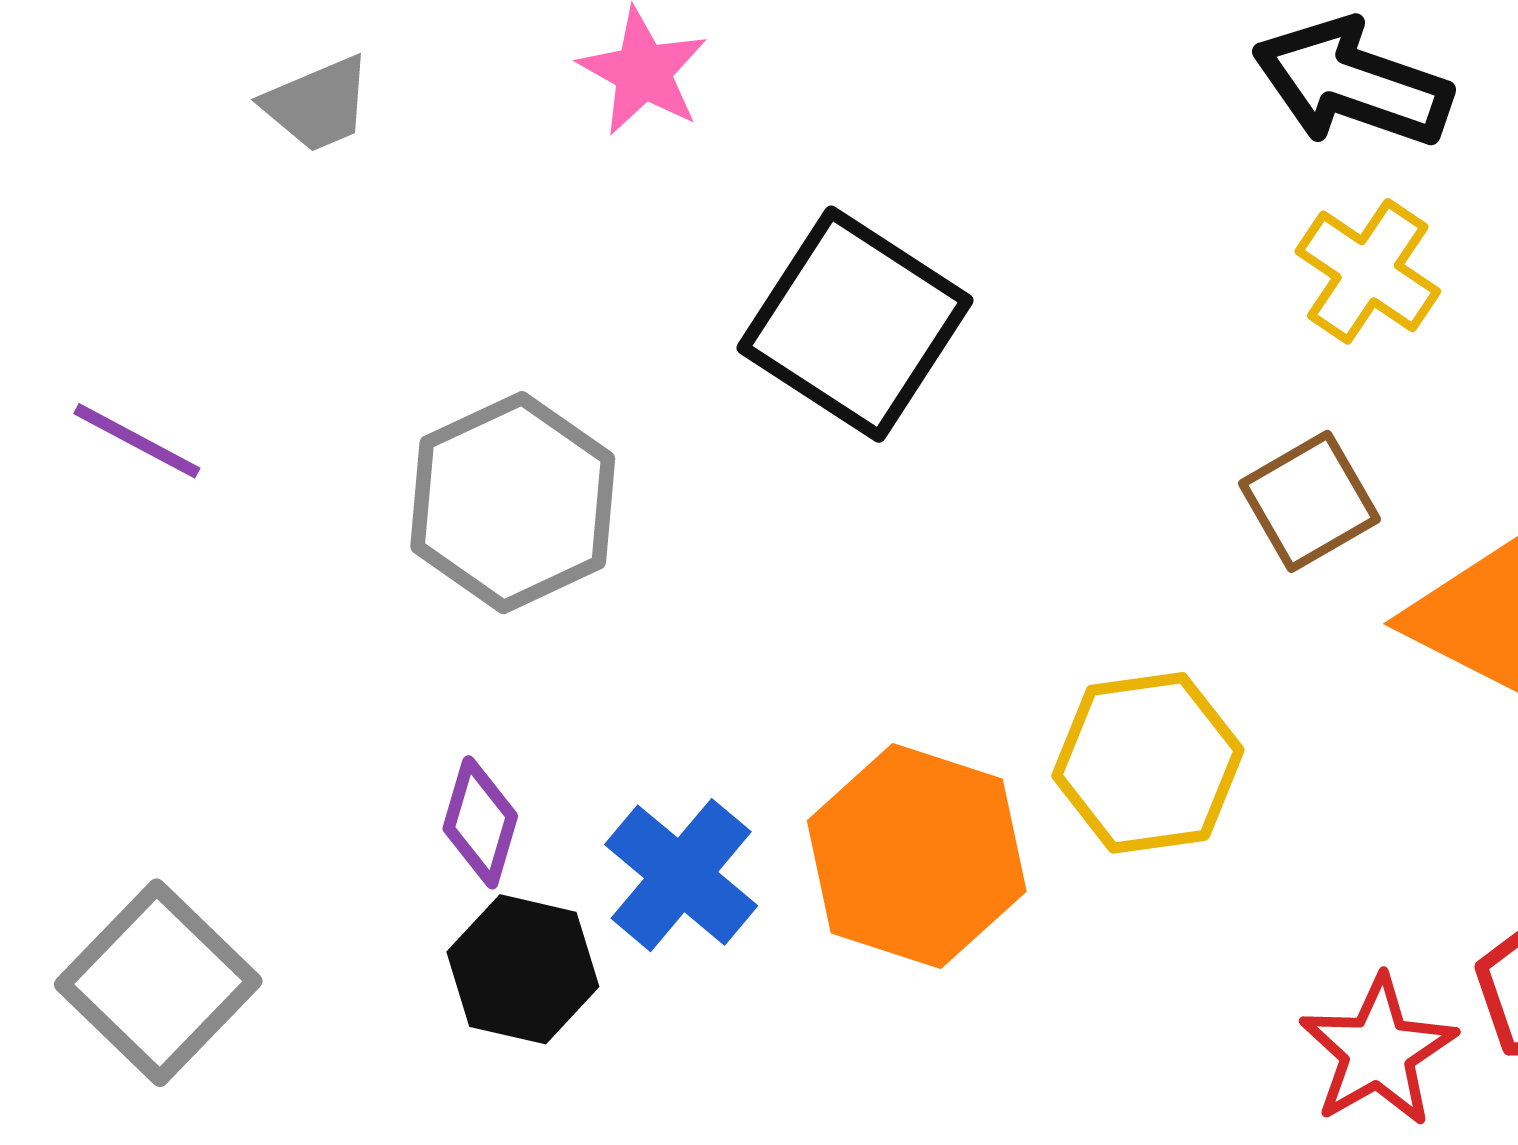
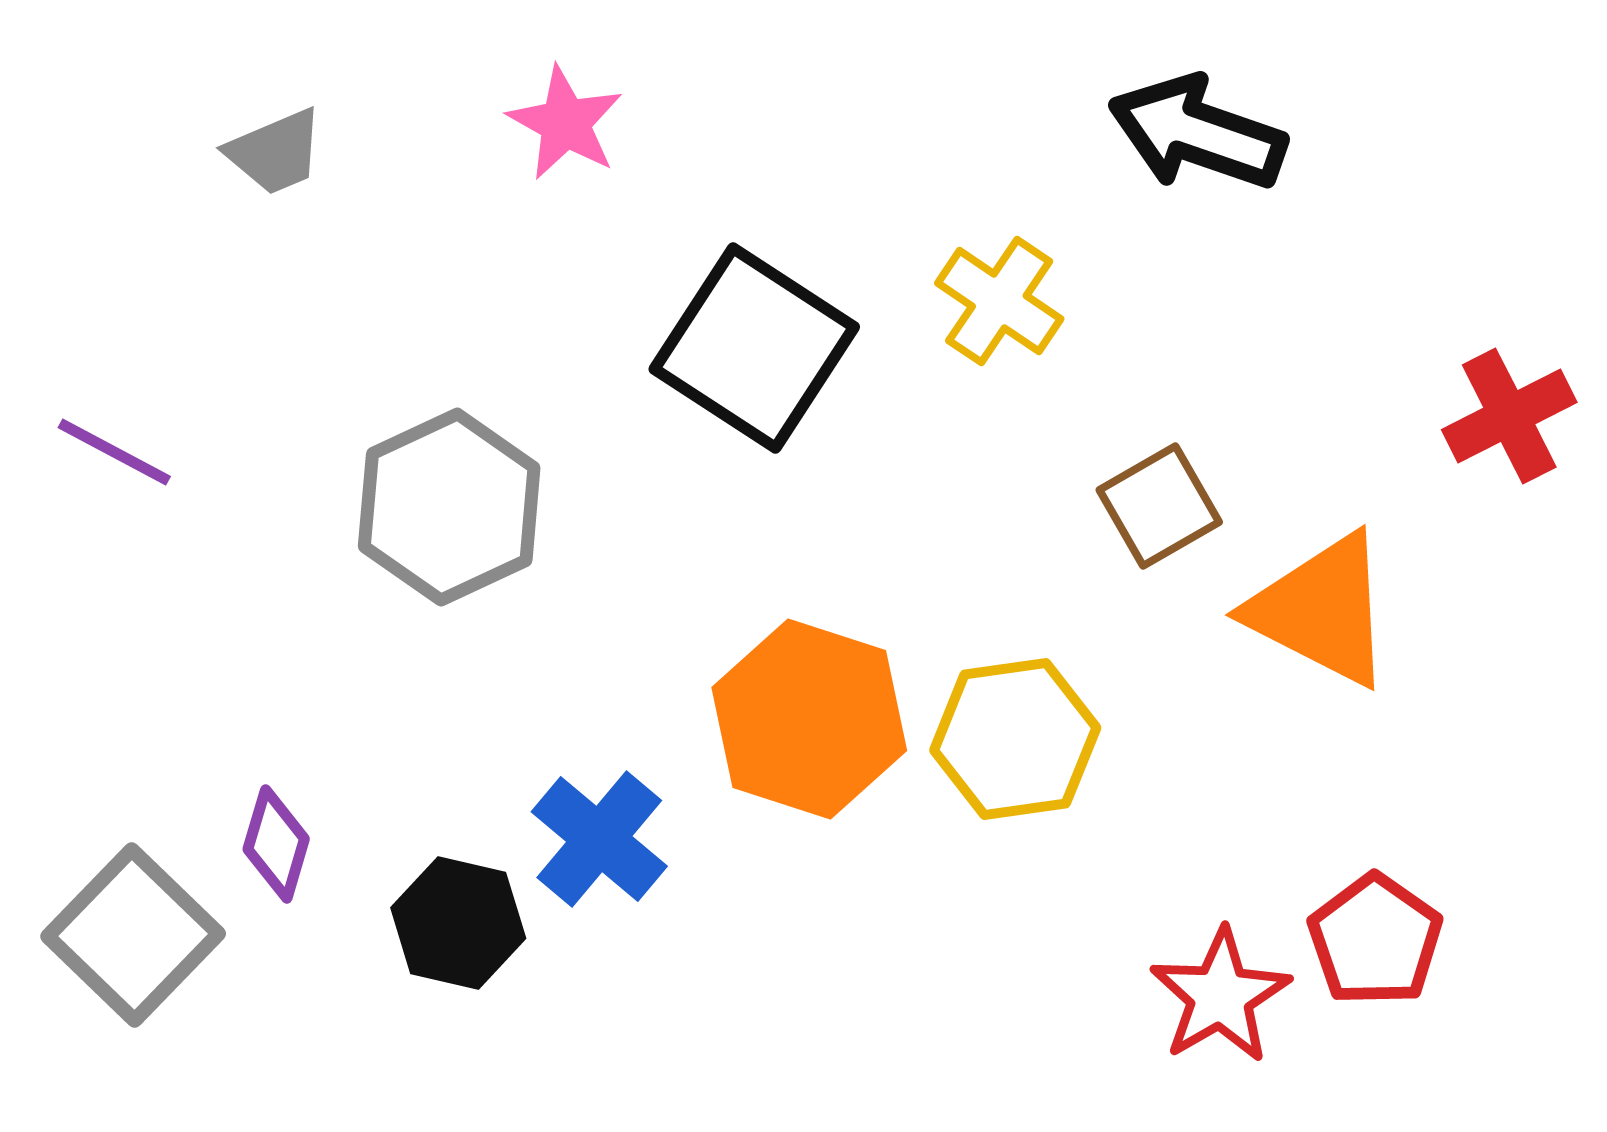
yellow cross: (1368, 271) -> (999, 301), moved
purple diamond: (480, 822) -> (276, 844), moved
orange hexagon: (917, 856) -> (809, 719), moved

